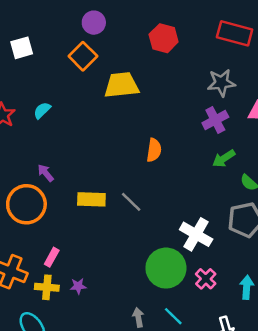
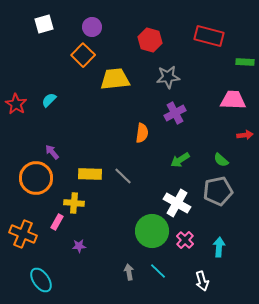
white square: (22, 48) -> (44, 24), moved
gray star: (221, 83) -> (168, 77), moved
purple cross: (215, 120) -> (175, 113), moved
green arrow: (224, 159) -> (180, 160), moved
yellow cross: (47, 287) -> (74, 203), moved

